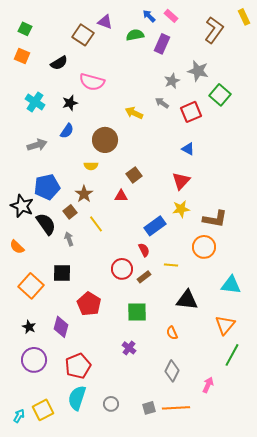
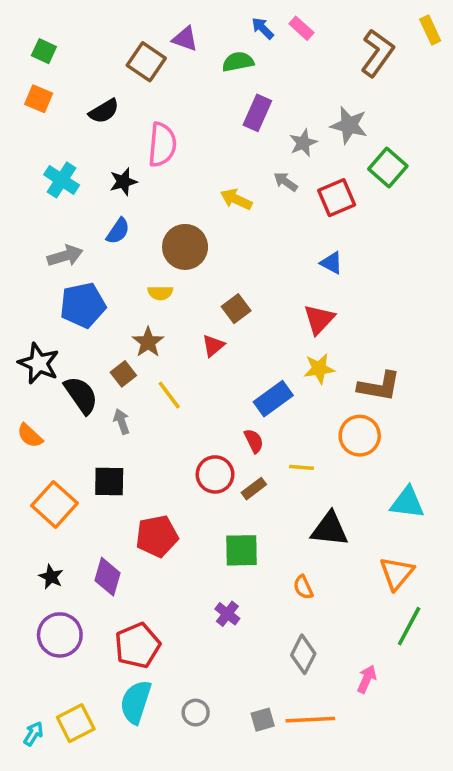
purple rectangle: (162, 44) -> (257, 113), moved
pink semicircle: (92, 82) -> (162, 145), turned -100
blue pentagon: (47, 187) -> (83, 305), moved
red triangle: (121, 196) -> (213, 346), turned -40
red pentagon: (89, 304) -> (157, 536), turned 30

